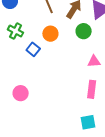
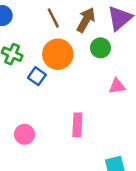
orange circle: (50, 34) -> (58, 54), size x1.5
pink rectangle: (92, 89) -> (77, 125), moved

